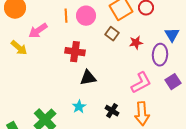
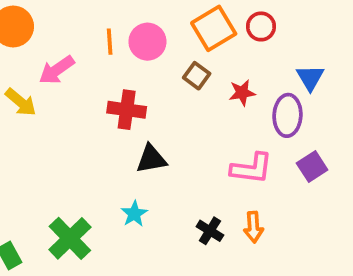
pink L-shape: (141, 83) -> (252, 168), turned 35
black cross: (112, 111) -> (210, 231), moved
orange arrow: (142, 114) -> (253, 227), size x0.7

